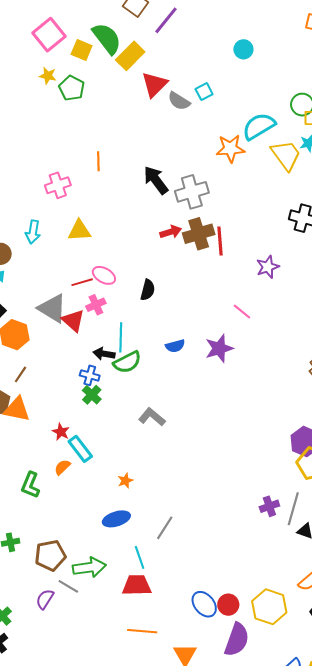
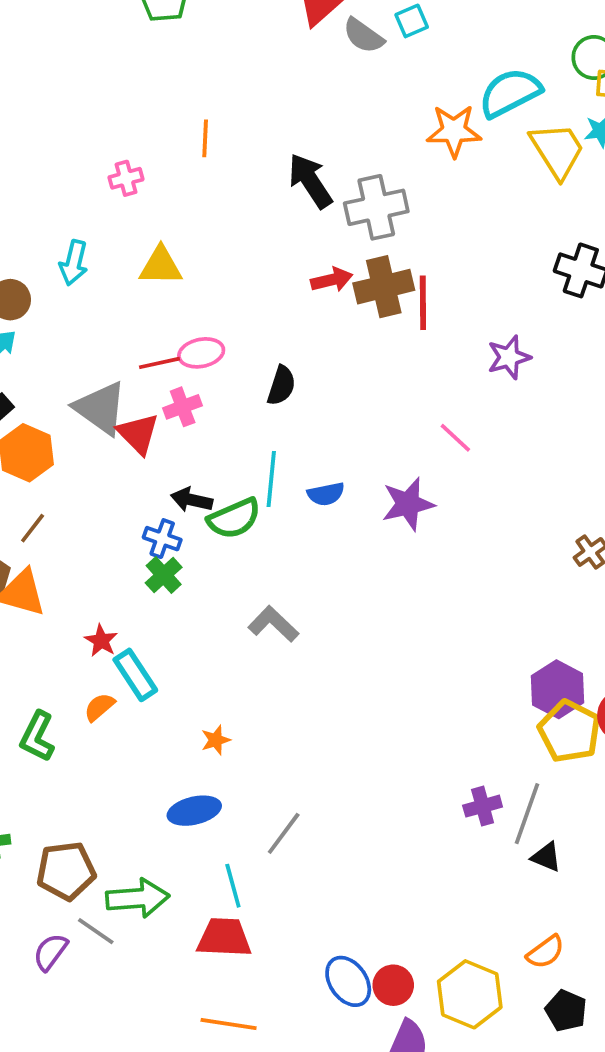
pink cross: (58, 185) -> (126, 178), size x0.7
pink ellipse: (104, 275) -> (201, 353), turned -45
cyan line: (121, 337) -> (271, 479), moved

